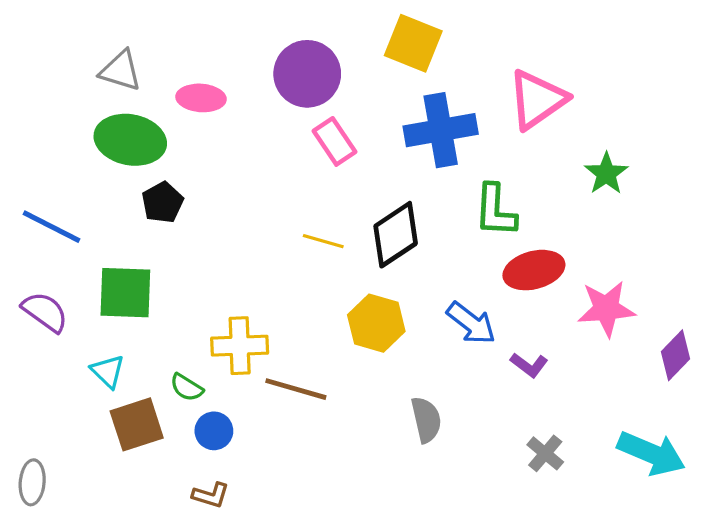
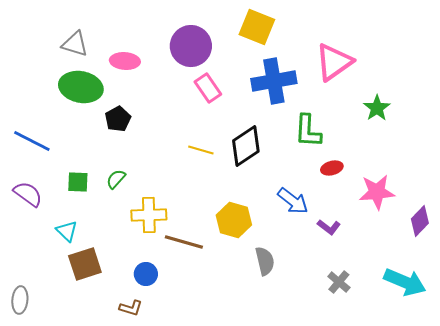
black pentagon: (162, 202) -> (118, 119), moved
red ellipse: (534, 270) -> (332, 168), size x0.6
green square: (125, 293) -> (78, 182), size x0.6
yellow hexagon: (376, 323) -> (234, 220), moved
green semicircle: (187, 387) -> (116, 179), moved, turned 100
blue circle: (214, 431) -> (146, 274), moved

